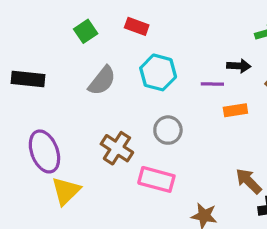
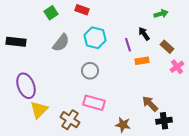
black arrow: (239, 66) -> (144, 34), turned -128
purple line: (212, 84) -> (128, 45), turned 72
gray circle: (168, 130) -> (90, 71), moved
brown cross: (117, 148) -> (70, 120), moved

